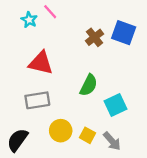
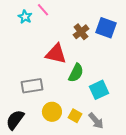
red triangle: (41, 63) -> (56, 54), moved

